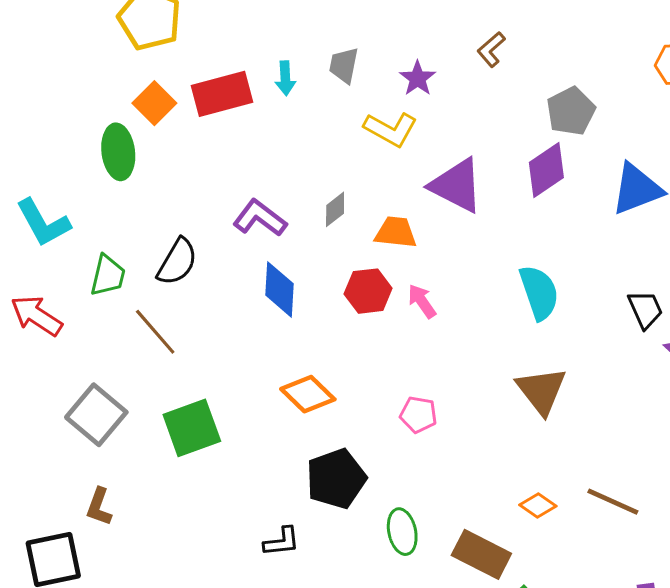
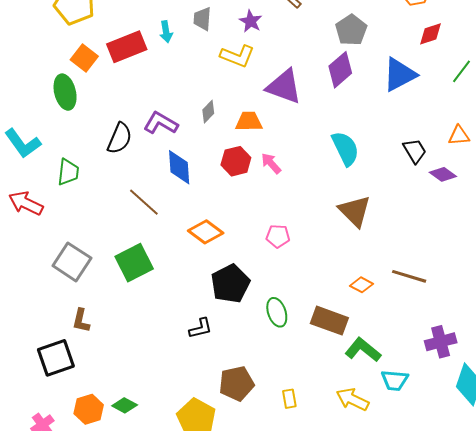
black semicircle: (177, 262) -> (120, 138), moved
brown line: (155, 332) -> (144, 202), moved

